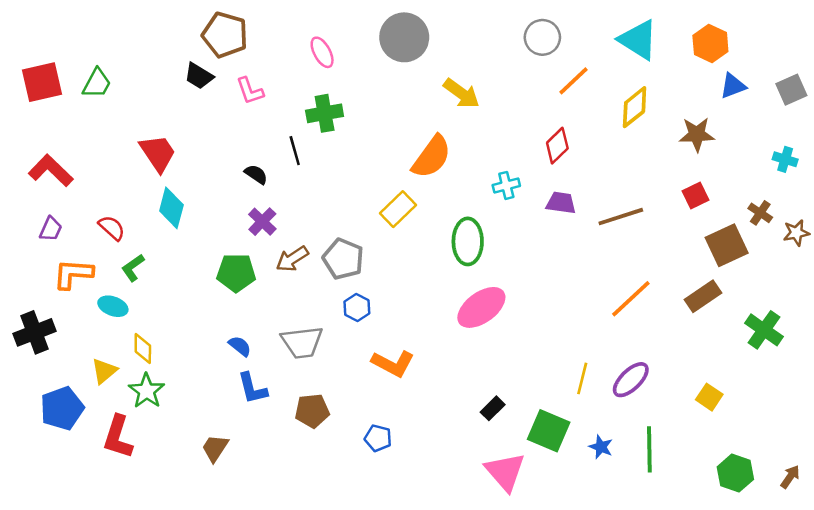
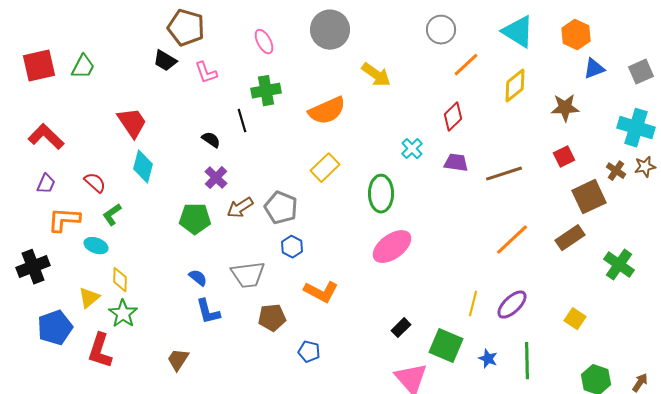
orange semicircle: (432, 157) -> (327, 111), moved, turned 30
cyan cross: (785, 159) -> (636, 128), size x1.8
cyan cross: (506, 185) -> (412, 149), turned -30
brown star: (796, 233) -> (645, 167), moved
brown pentagon: (312, 411) -> (272, 318), moved

